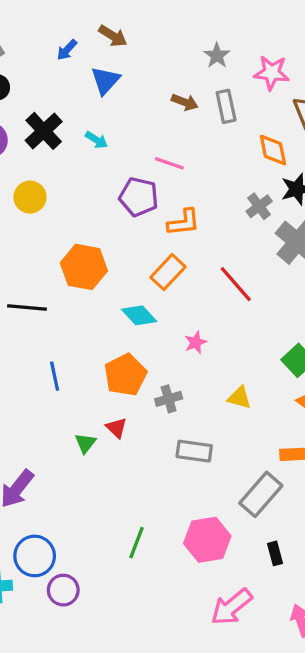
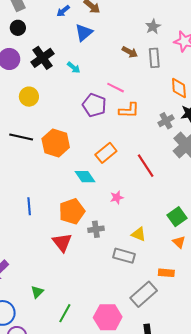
orange L-shape: (184, 222) -> (129, 110), moved
black line: (27, 307) -> (21, 137), moved
red triangle: (116, 428) -> (62, 242), size x1.5
green triangle: (85, 443) -> (37, 292), moved
gray rectangle: (194, 451) -> (124, 256), moved

